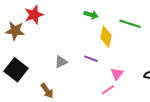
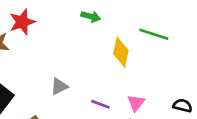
green arrow: (91, 15) -> (91, 16), moved
purple line: (91, 59) -> (100, 104), moved

